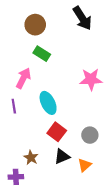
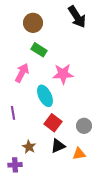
pink star: (91, 79) -> (63, 74), moved
purple line: (14, 106) -> (13, 113), moved
orange triangle: (85, 165) -> (79, 154), turned 32

